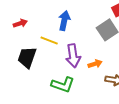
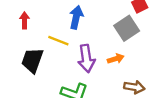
red arrow: (20, 23) -> (24, 20), turned -72
orange arrow: (95, 64) -> (116, 59), moved

